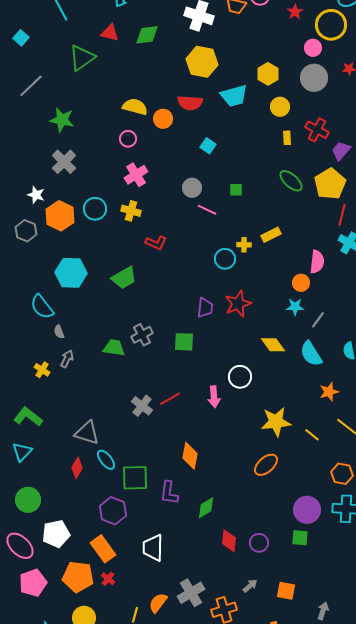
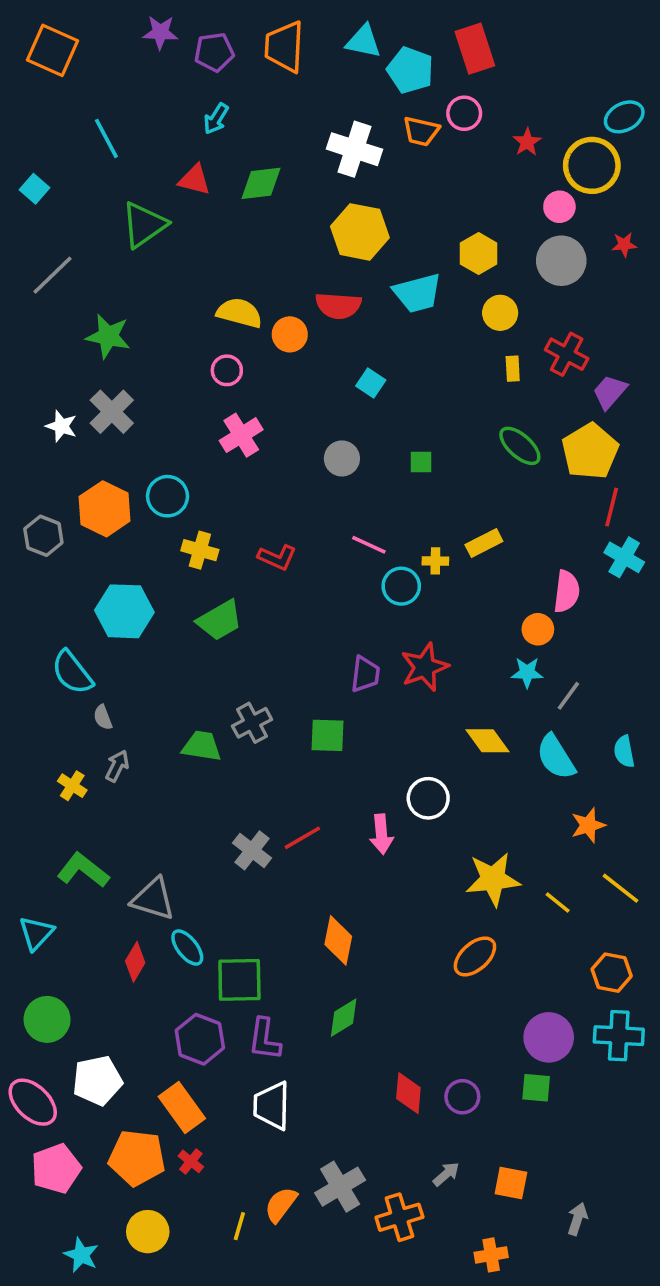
white star: (36, 195) -> (61, 426), moved
pink line: (207, 210) -> (369, 545), moved
yellow cross: (131, 211) -> (200, 550), moved
green L-shape: (28, 417) -> (83, 870), moved
purple L-shape: (169, 493) -> (265, 1039), moved
green diamond: (206, 508) -> (344, 1018), moved

